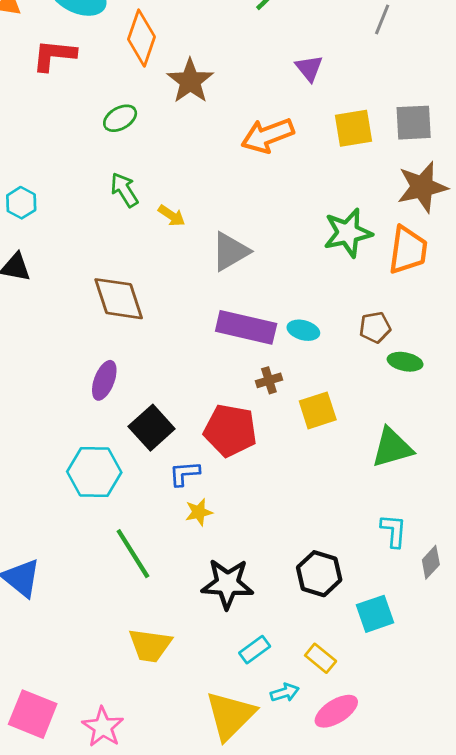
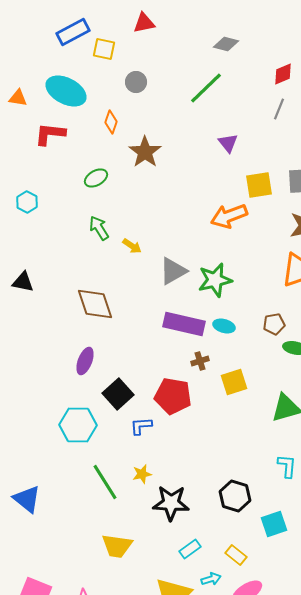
orange diamond: (142, 38) -> (111, 122), size x0.6
orange arrow: (268, 135) -> (229, 216), moved
cyan hexagon: (21, 203) -> (27, 202), moved
green star: (348, 233) -> (215, 280), moved
yellow star: (199, 512) -> (142, 474), moved

